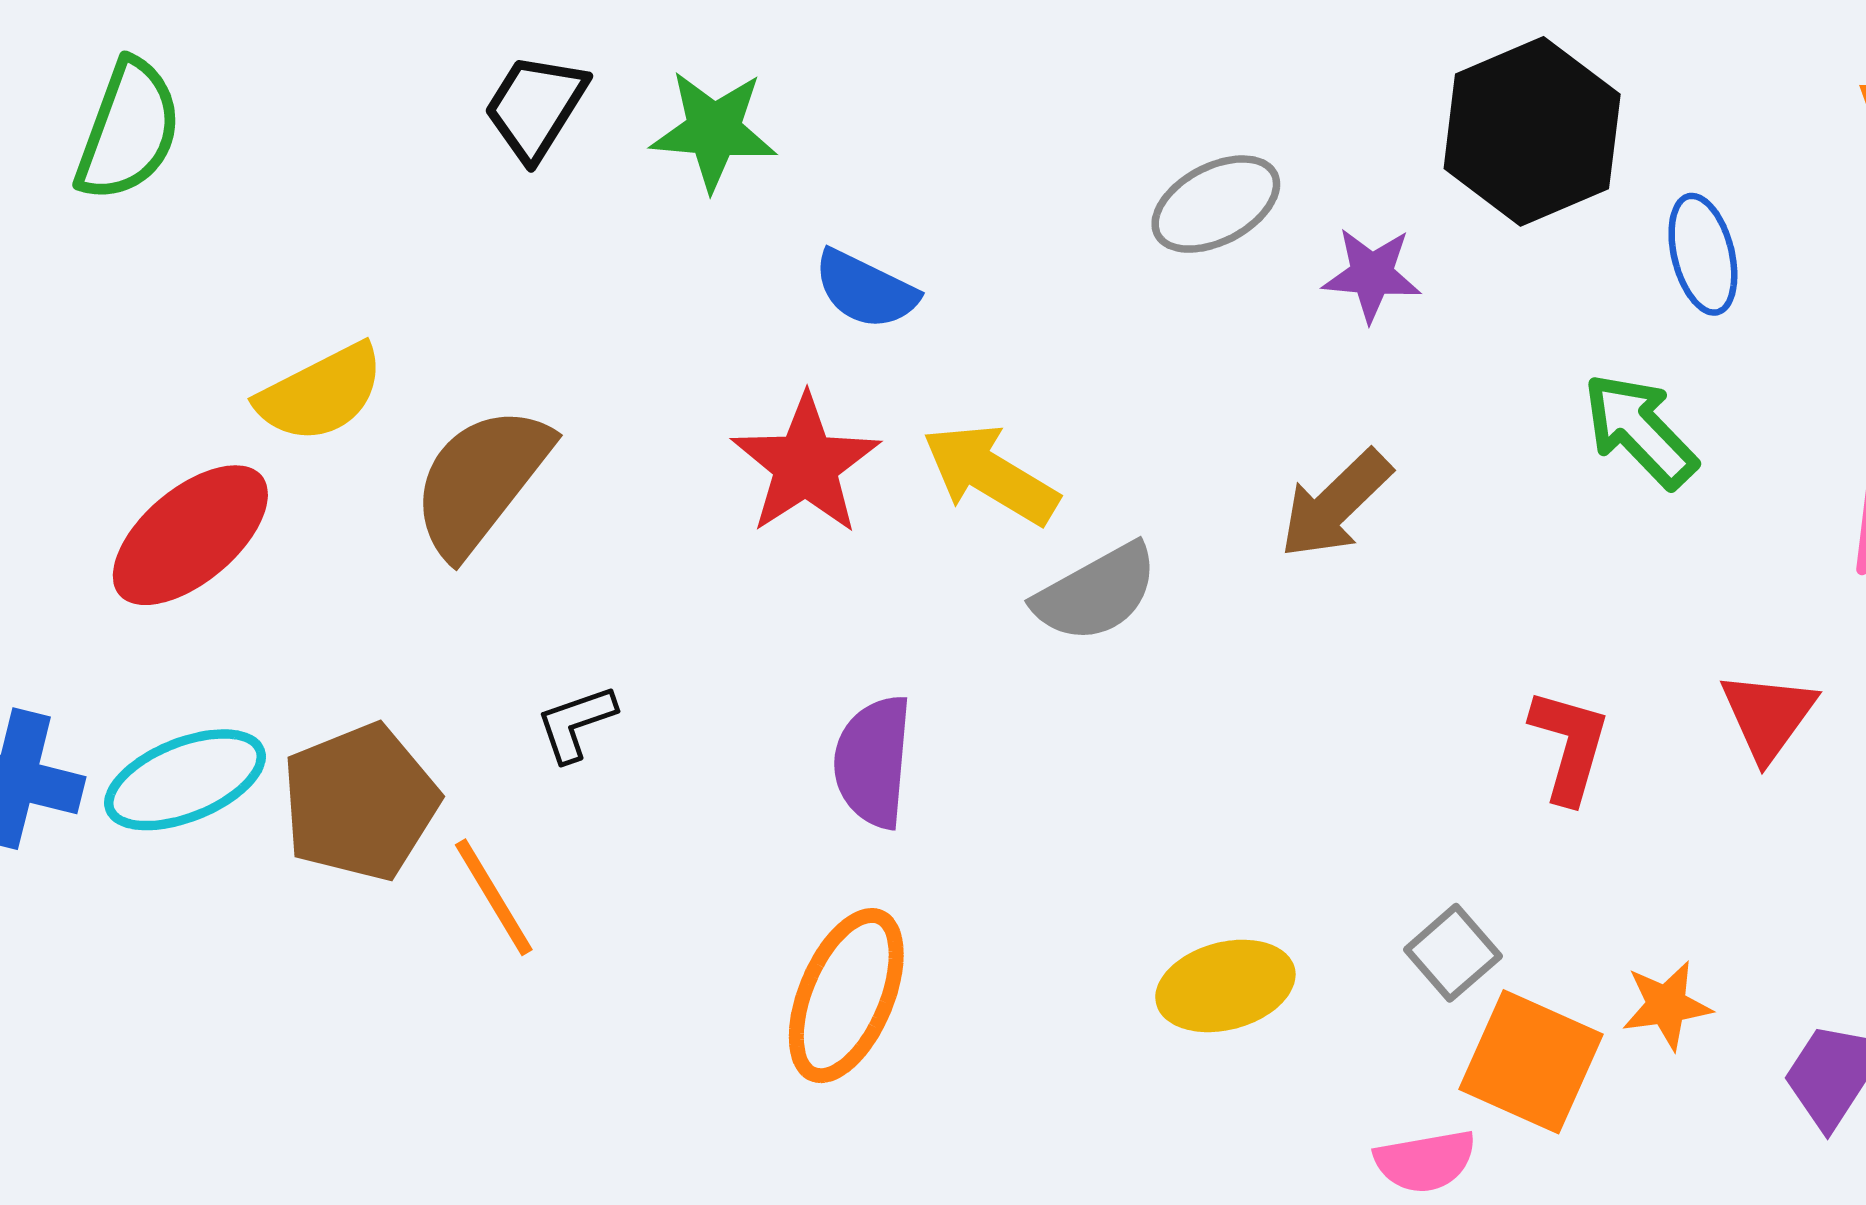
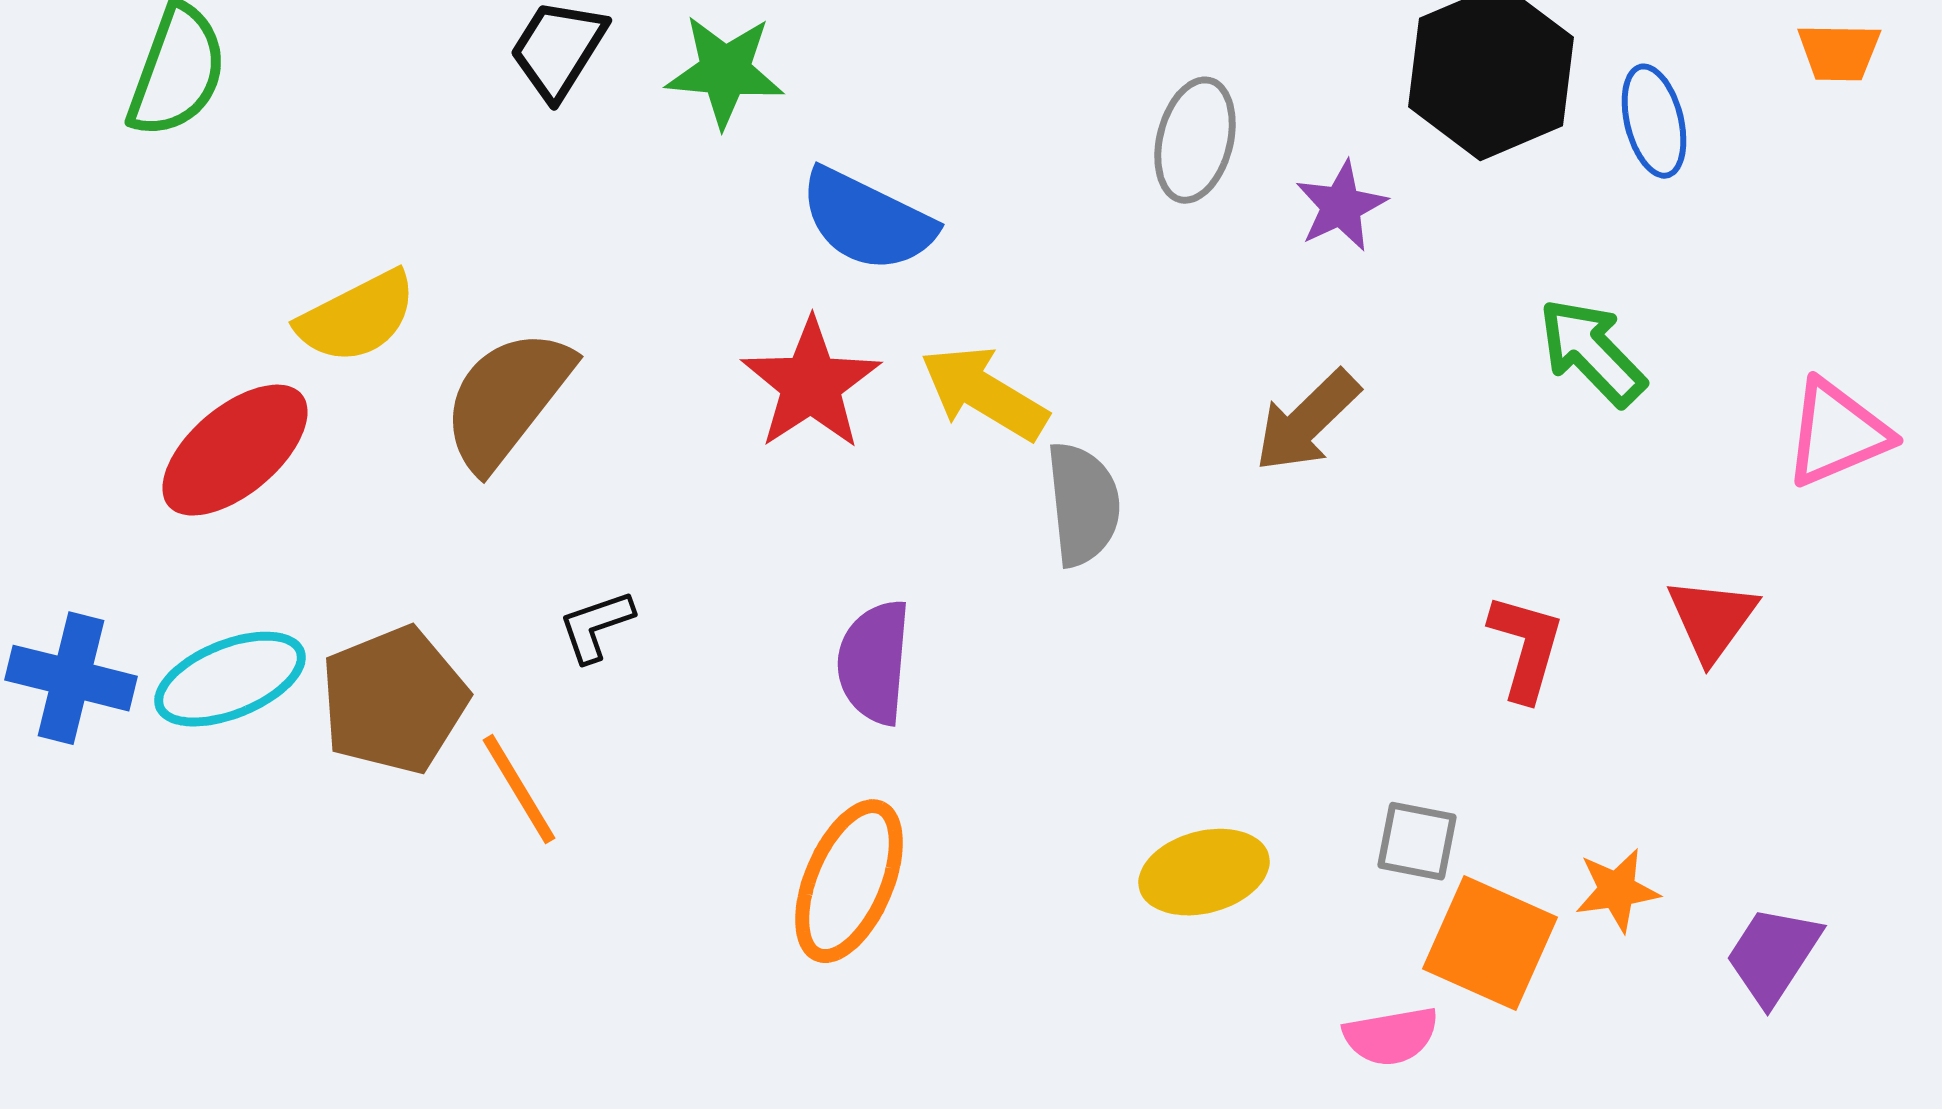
gray ellipse: (1216, 204) -> (1195, 140), turned -48
blue ellipse: (1703, 254) -> (1654, 121), moved
purple star: (1372, 275) -> (1341, 206), turned -30
blue semicircle: (865, 289) -> (867, 220), size x1.4
gray semicircle: (1096, 593) -> (1083, 504), turned -67
gray square: (1453, 953) -> (1417, 841), turned -38

